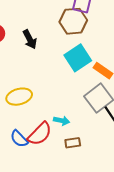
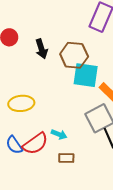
brown hexagon: (73, 21) -> (74, 55), moved
cyan square: (78, 58) -> (86, 75), turned 32

